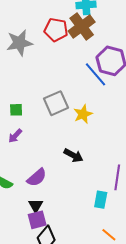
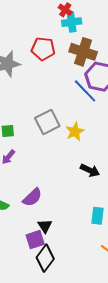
brown cross: (82, 26) -> (83, 52), moved, turned -32
black arrow: (73, 155) -> (90, 170), moved
black triangle: (36, 206) -> (45, 226), moved

